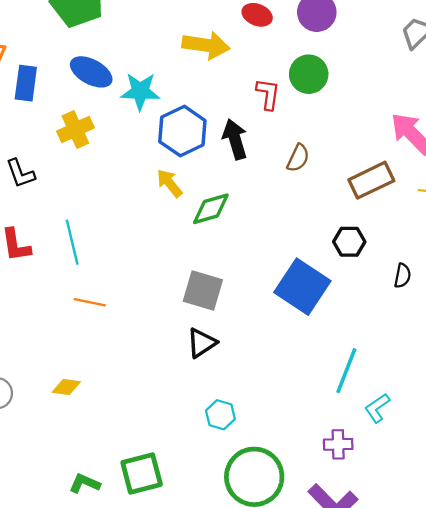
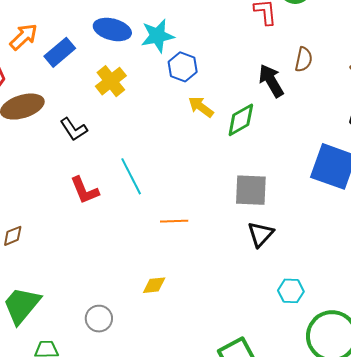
blue rectangle: (26, 83) -> (60, 52), turned 56
blue hexagon: (182, 131) -> (183, 67), moved, size x0.7
black arrow: (235, 139) -> (271, 81), moved
orange line: (90, 302) -> (174, 221), moved
yellow diamond: (66, 387) -> (154, 285), moved

